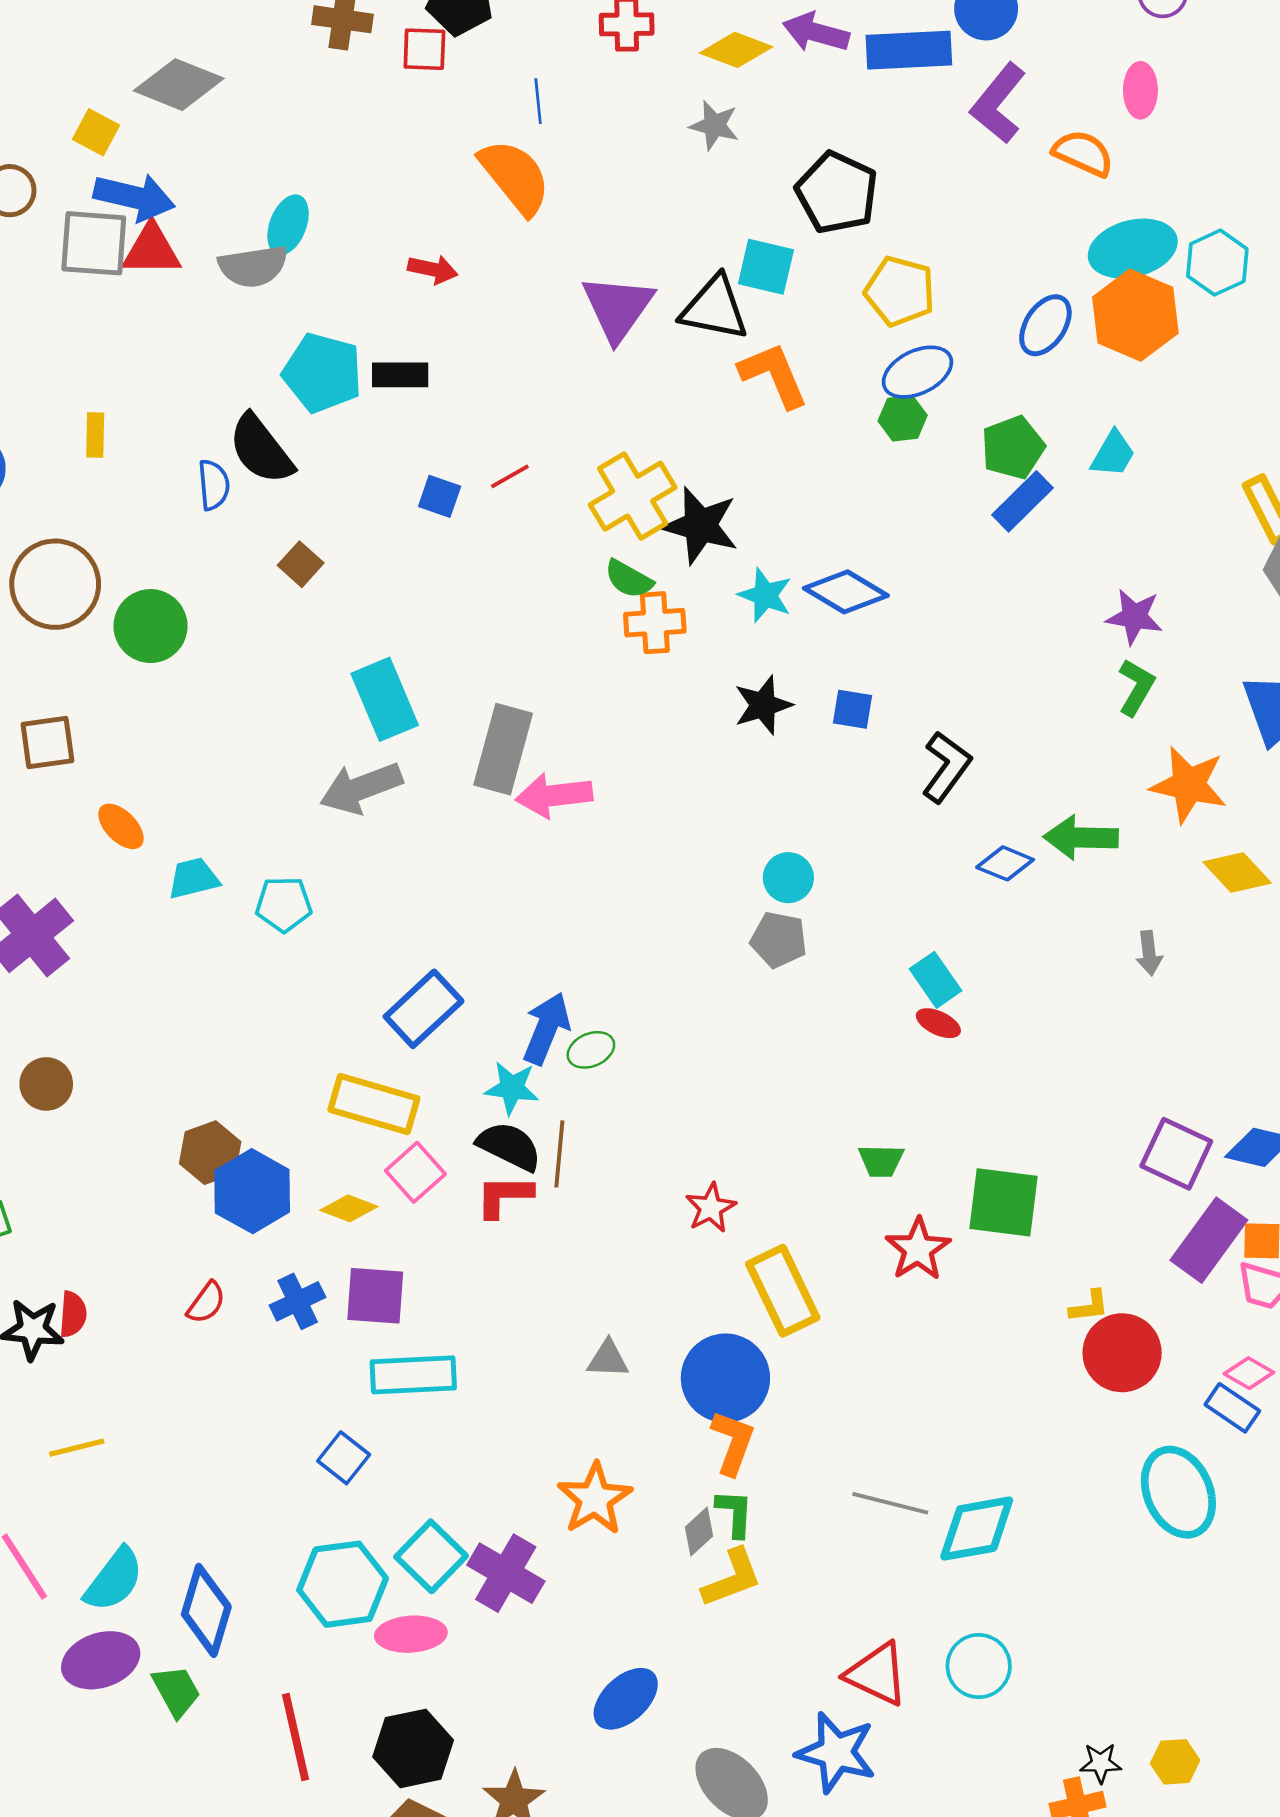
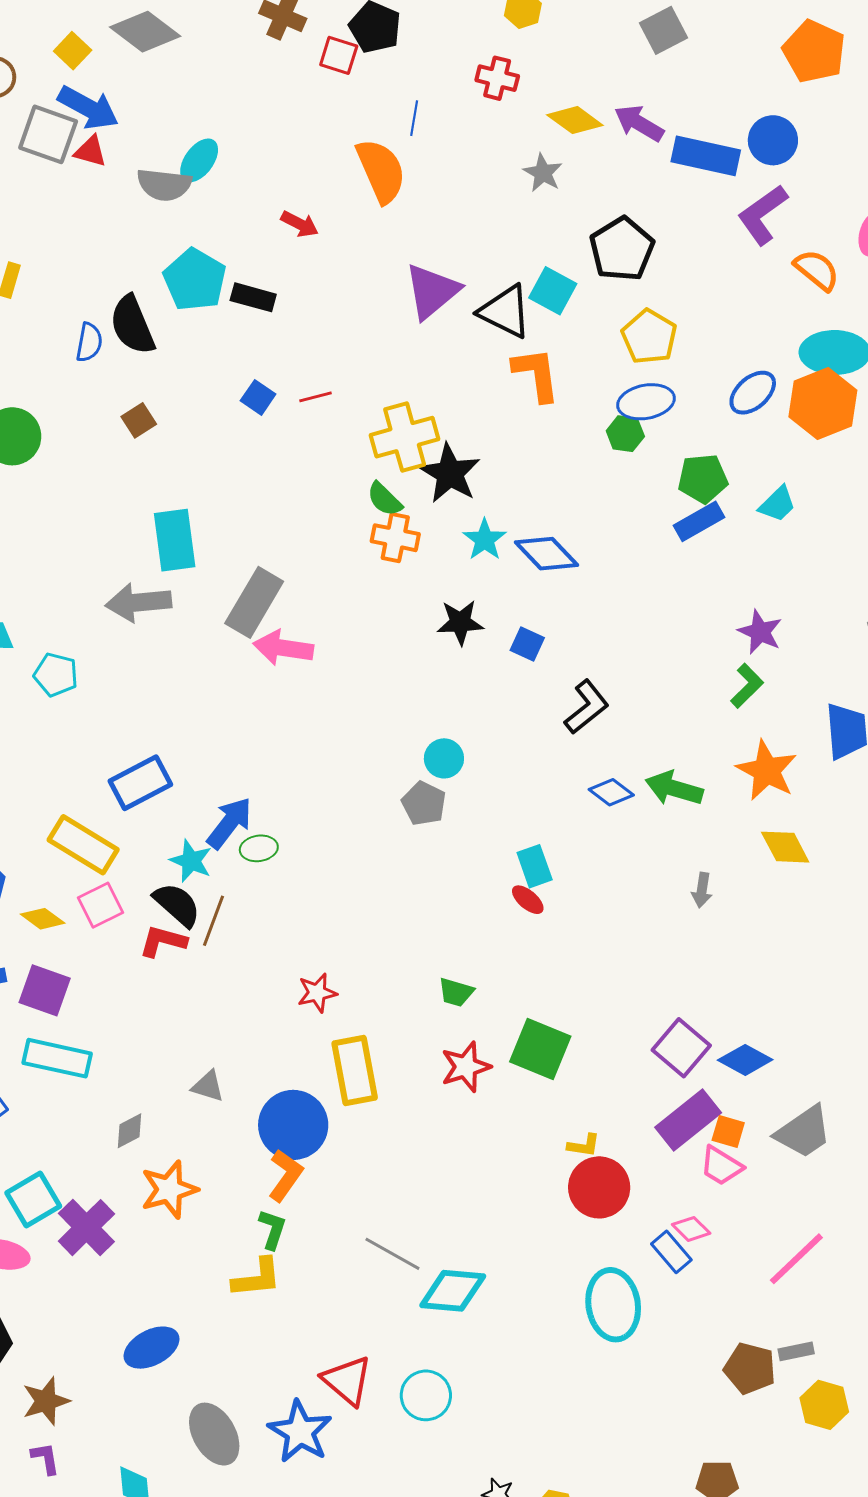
red triangle: (152, 250) -> (90, 151), size x0.7
gray diamond: (699, 1532) -> (130, 1131), moved

